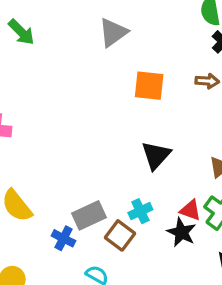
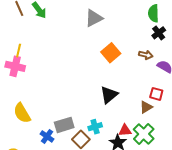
orange square: (149, 86) -> (111, 53), turned 36
red triangle: (190, 210) -> (125, 130), turned -32

